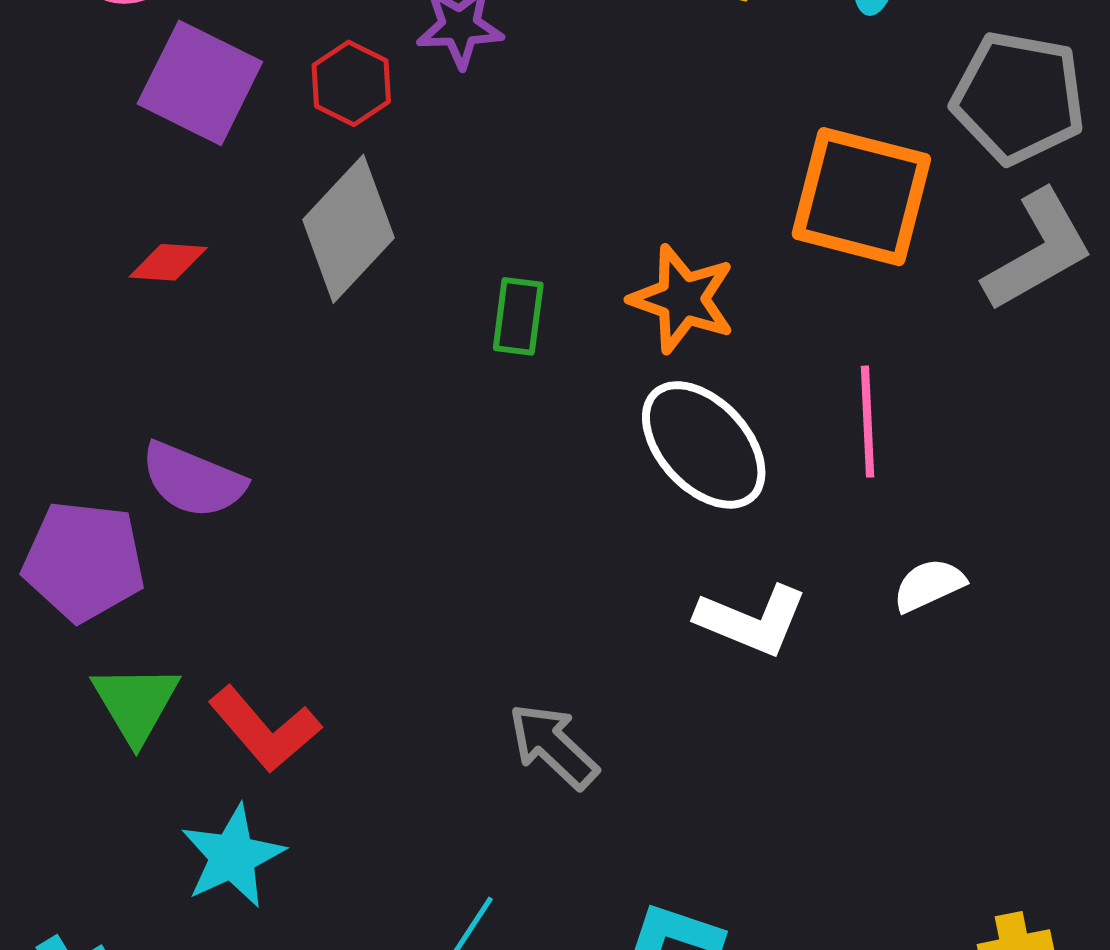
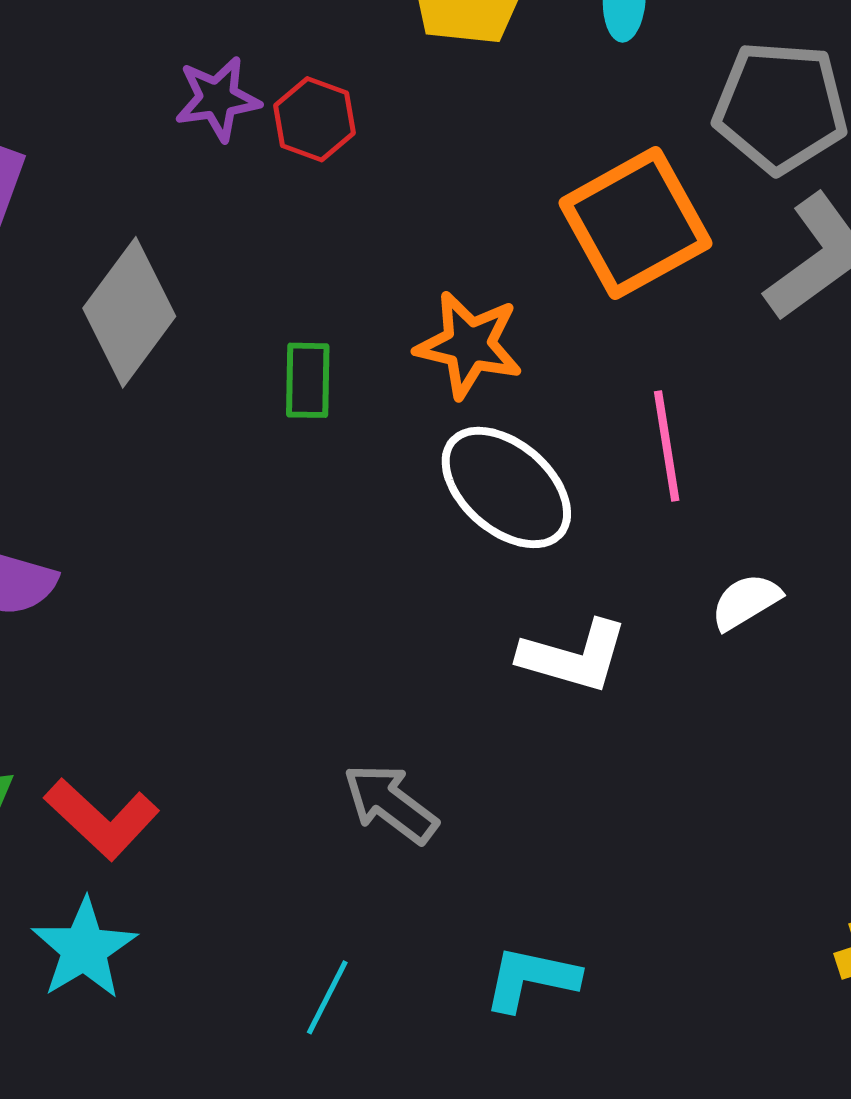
red hexagon: (351, 83) -> (315, 119), moved
orange square: (861, 197) -> (635, 223), turned -37

